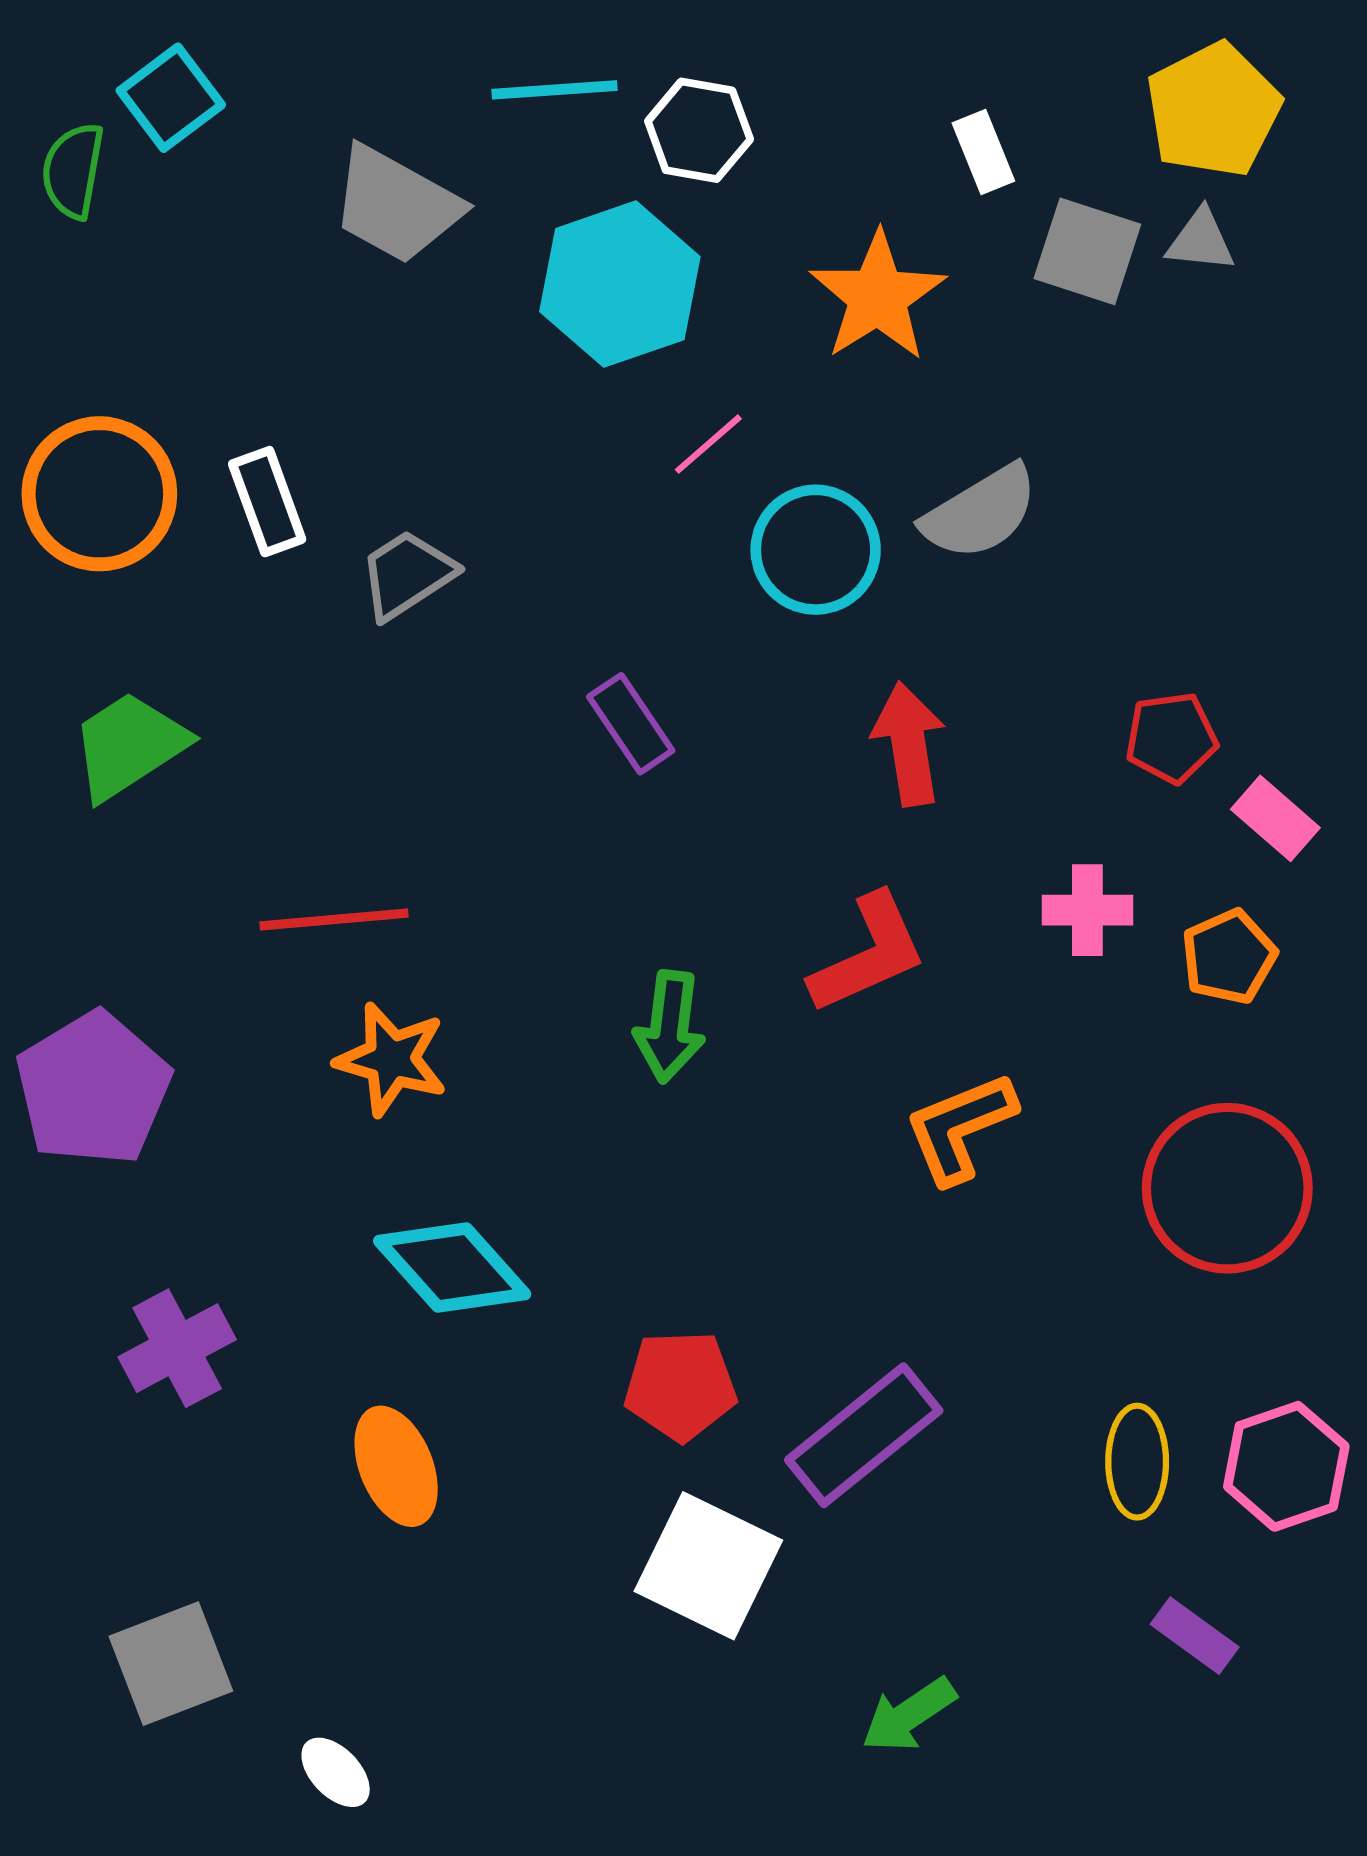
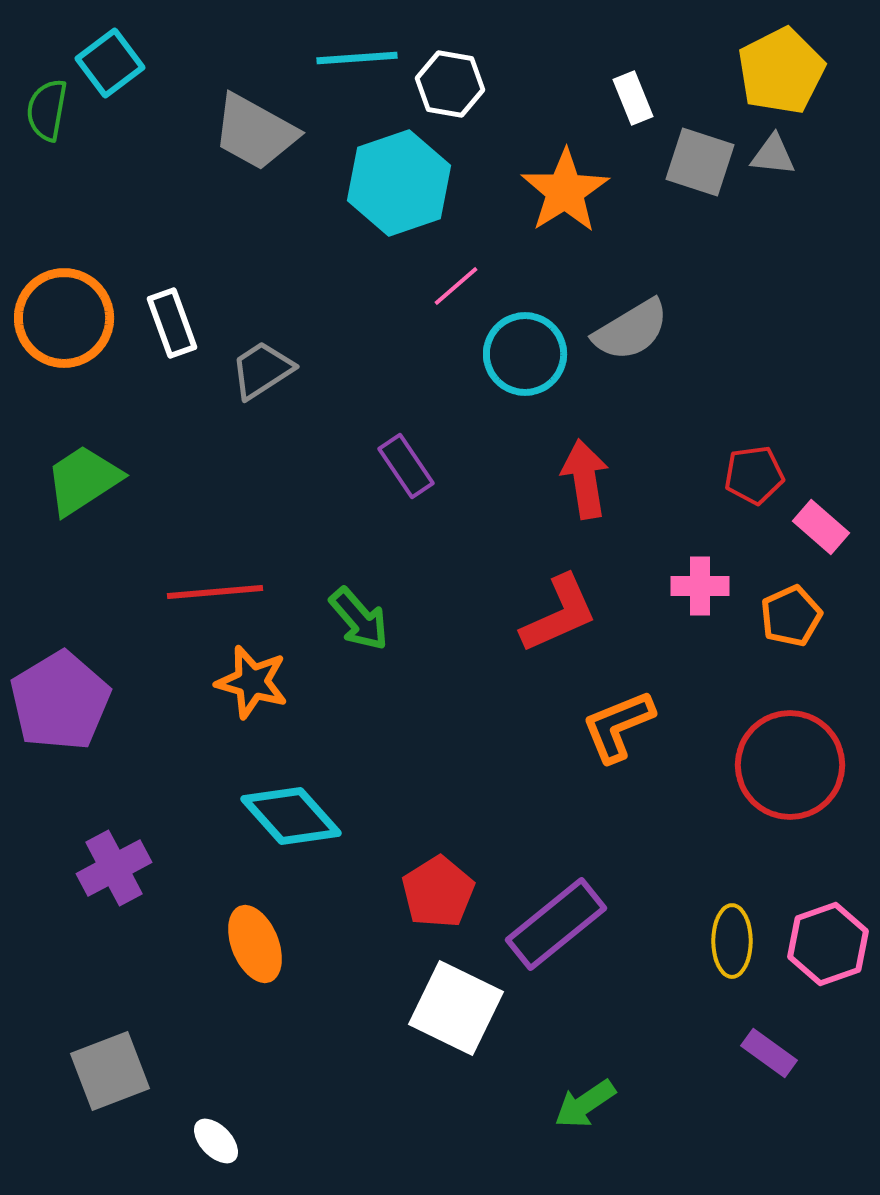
green arrow: (670, 1027) -> (359, 619), moved, turned -48
red pentagon: (680, 1386) -> (438, 892), turned -30

